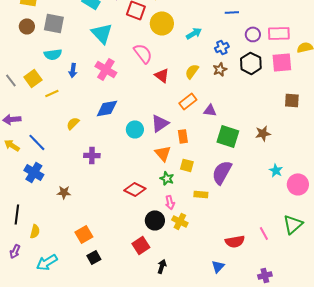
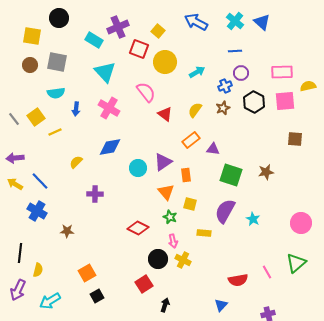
purple circle: (253, 34) -> (241, 73), moved
cyan star: (276, 170) -> (253, 219), moved
purple arrow: (15, 251) -> (18, 290), size x1.5

